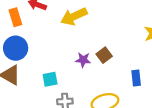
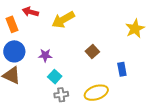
purple star: (83, 60) -> (45, 55), moved
cyan square: (50, 79) -> (55, 77), moved, turned -32

